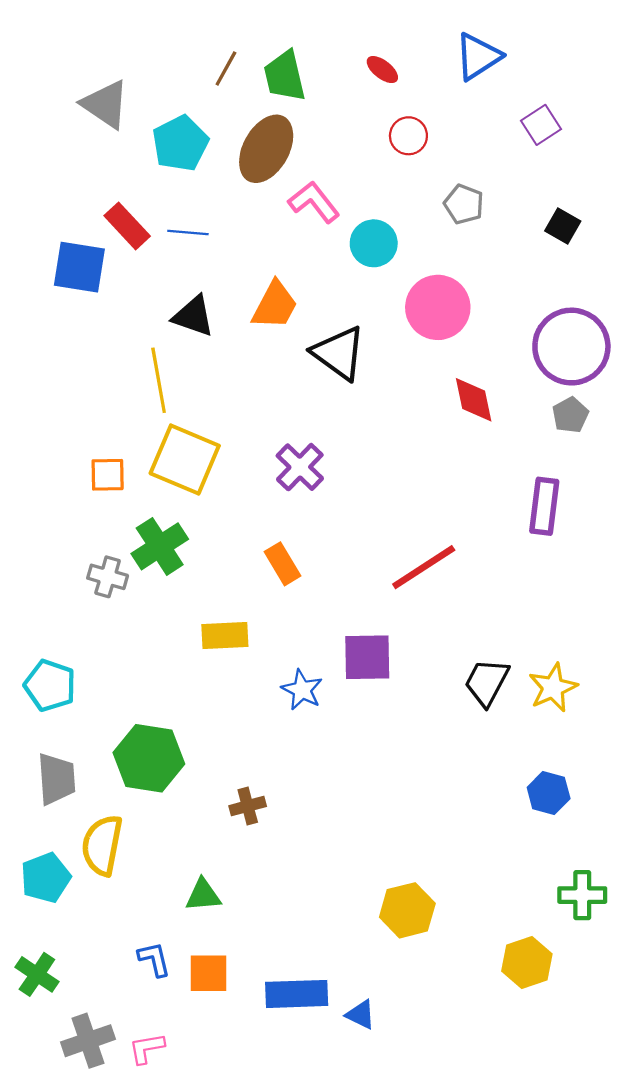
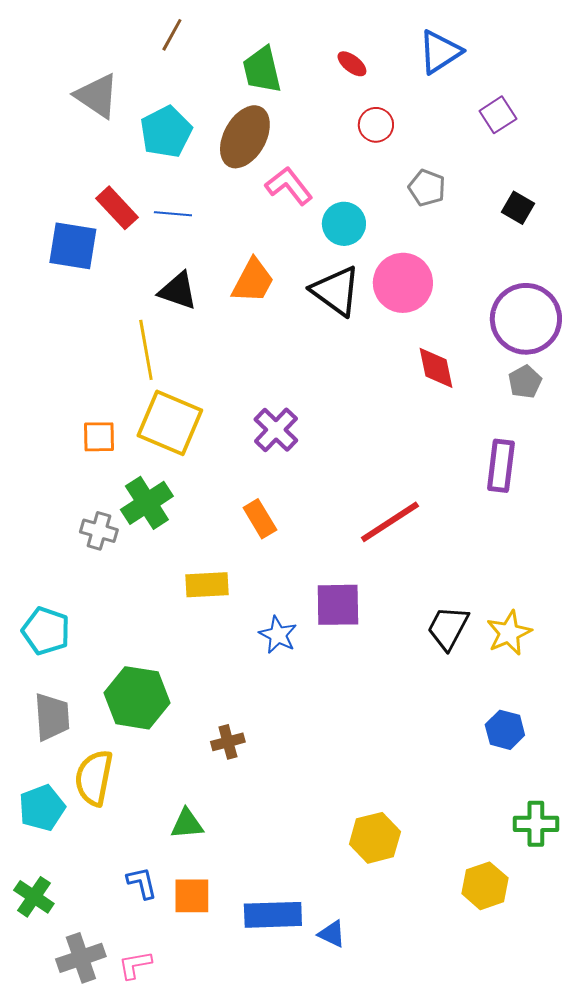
brown line: (226, 68) -> (172, 35), moved
black triangle: (339, 353) -> (336, 291), moved

